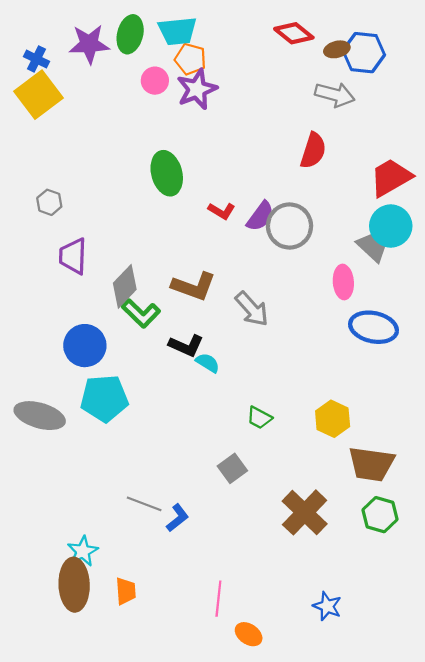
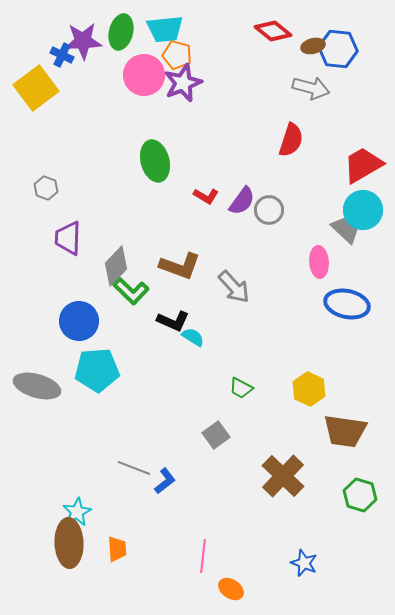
blue cross: (36, 59) -> (62, 55), moved
pink circle: (155, 81) -> (144, 75), size x1.6
gray circle: (290, 226) -> (269, 210), size x0.7
green hexagon: (380, 515) -> (360, 495), moved

